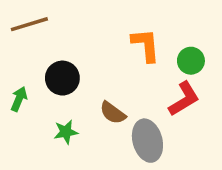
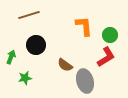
brown line: (29, 24) -> (29, 15), moved
green star: (66, 132) -> (25, 78), moved

